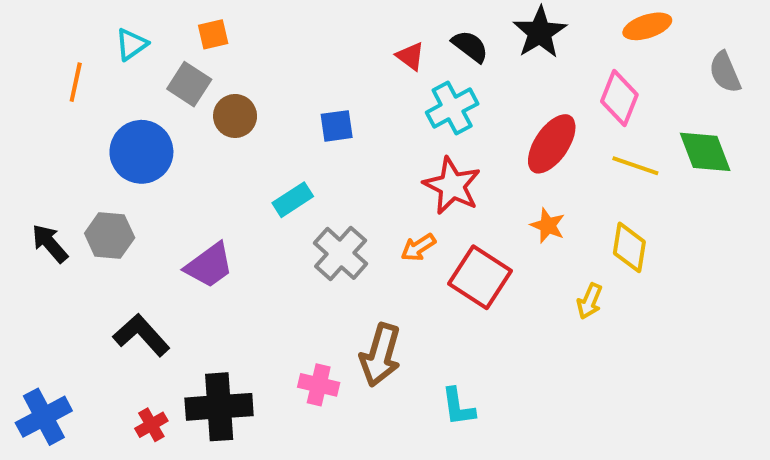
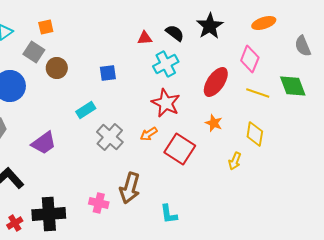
red triangle: (410, 56) -> (145, 38), turned -42

